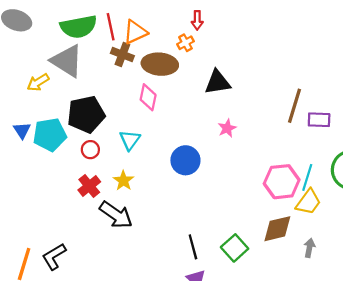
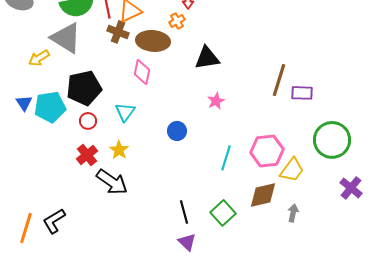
blue circle: (185, 160) -> (177, 131), size x0.7
cyan line: (307, 177) -> (226, 158), moved

